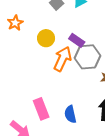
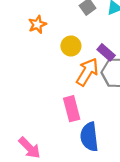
pink rectangle: (41, 109) -> (72, 109), moved
blue semicircle: (70, 114) -> (89, 137), size x1.4

